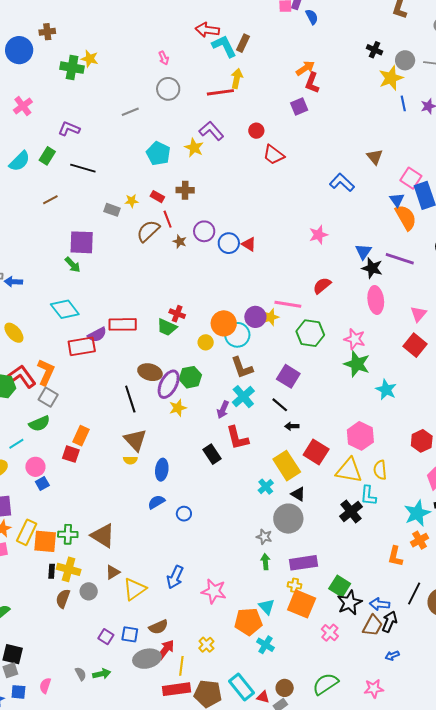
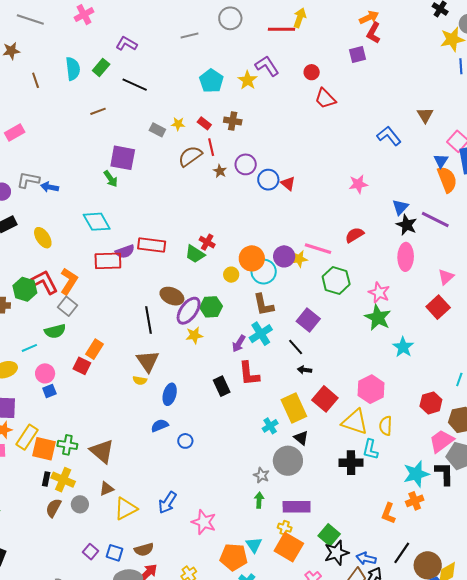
cyan semicircle: (20, 161) -> (73, 69), turned -60
black cross: (351, 511) -> (351, 463), turned 30

